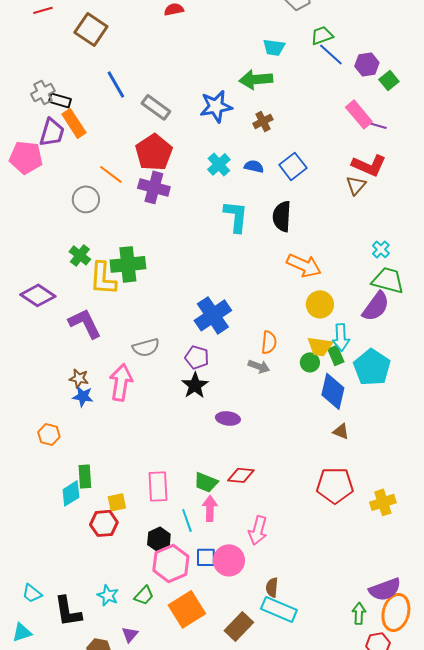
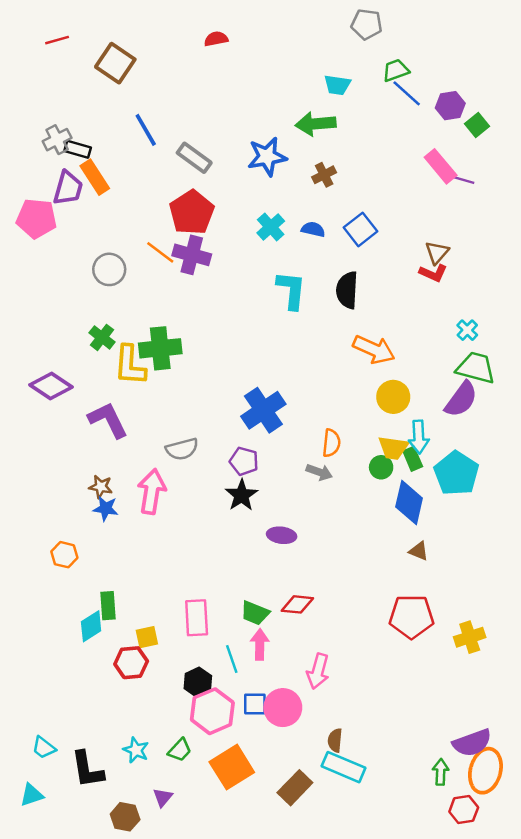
red L-shape: (369, 165) -> (433, 273), moved, size x0.7
orange line: (111, 174) -> (160, 252), moved

